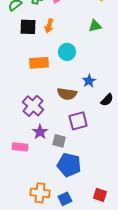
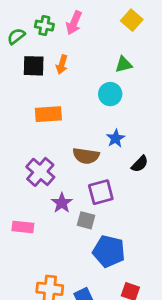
cyan circle: (67, 52) -> (110, 94), moved
purple star: (40, 132) -> (62, 203), moved
gray square: (59, 141) -> (86, 220), moved
blue pentagon: (69, 165) -> (109, 251), moved

